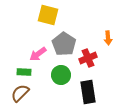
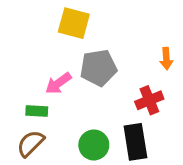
gray pentagon: (64, 44) -> (98, 68), turned 30
red cross: (88, 58) -> (149, 100), moved
green circle: (61, 75) -> (94, 145), moved

